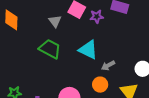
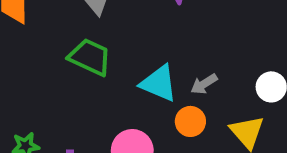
cyan triangle: (88, 50) -> (159, 83), moved

